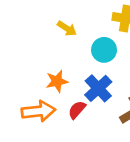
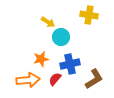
cyan circle: (104, 50) -> (61, 37), moved
blue cross: (98, 88) -> (70, 64), turned 30

